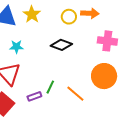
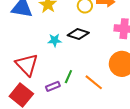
cyan star: (16, 47) -> (55, 40), moved

